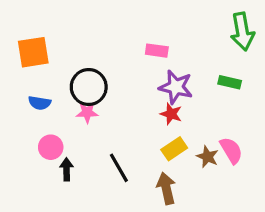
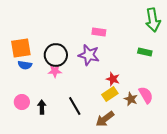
orange square: (33, 52) -> (21, 48), moved
purple star: (176, 87) -> (89, 55), moved
red star: (171, 114) -> (113, 79), moved
pink circle: (51, 147) -> (22, 102), moved
brown arrow: (166, 188) -> (105, 119), turned -114

